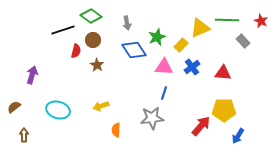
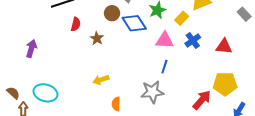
brown circle: (93, 40) -> (112, 13), moved
brown semicircle: (14, 107) -> (13, 93), moved, turned 80
cyan ellipse: (58, 110) -> (45, 93), moved

